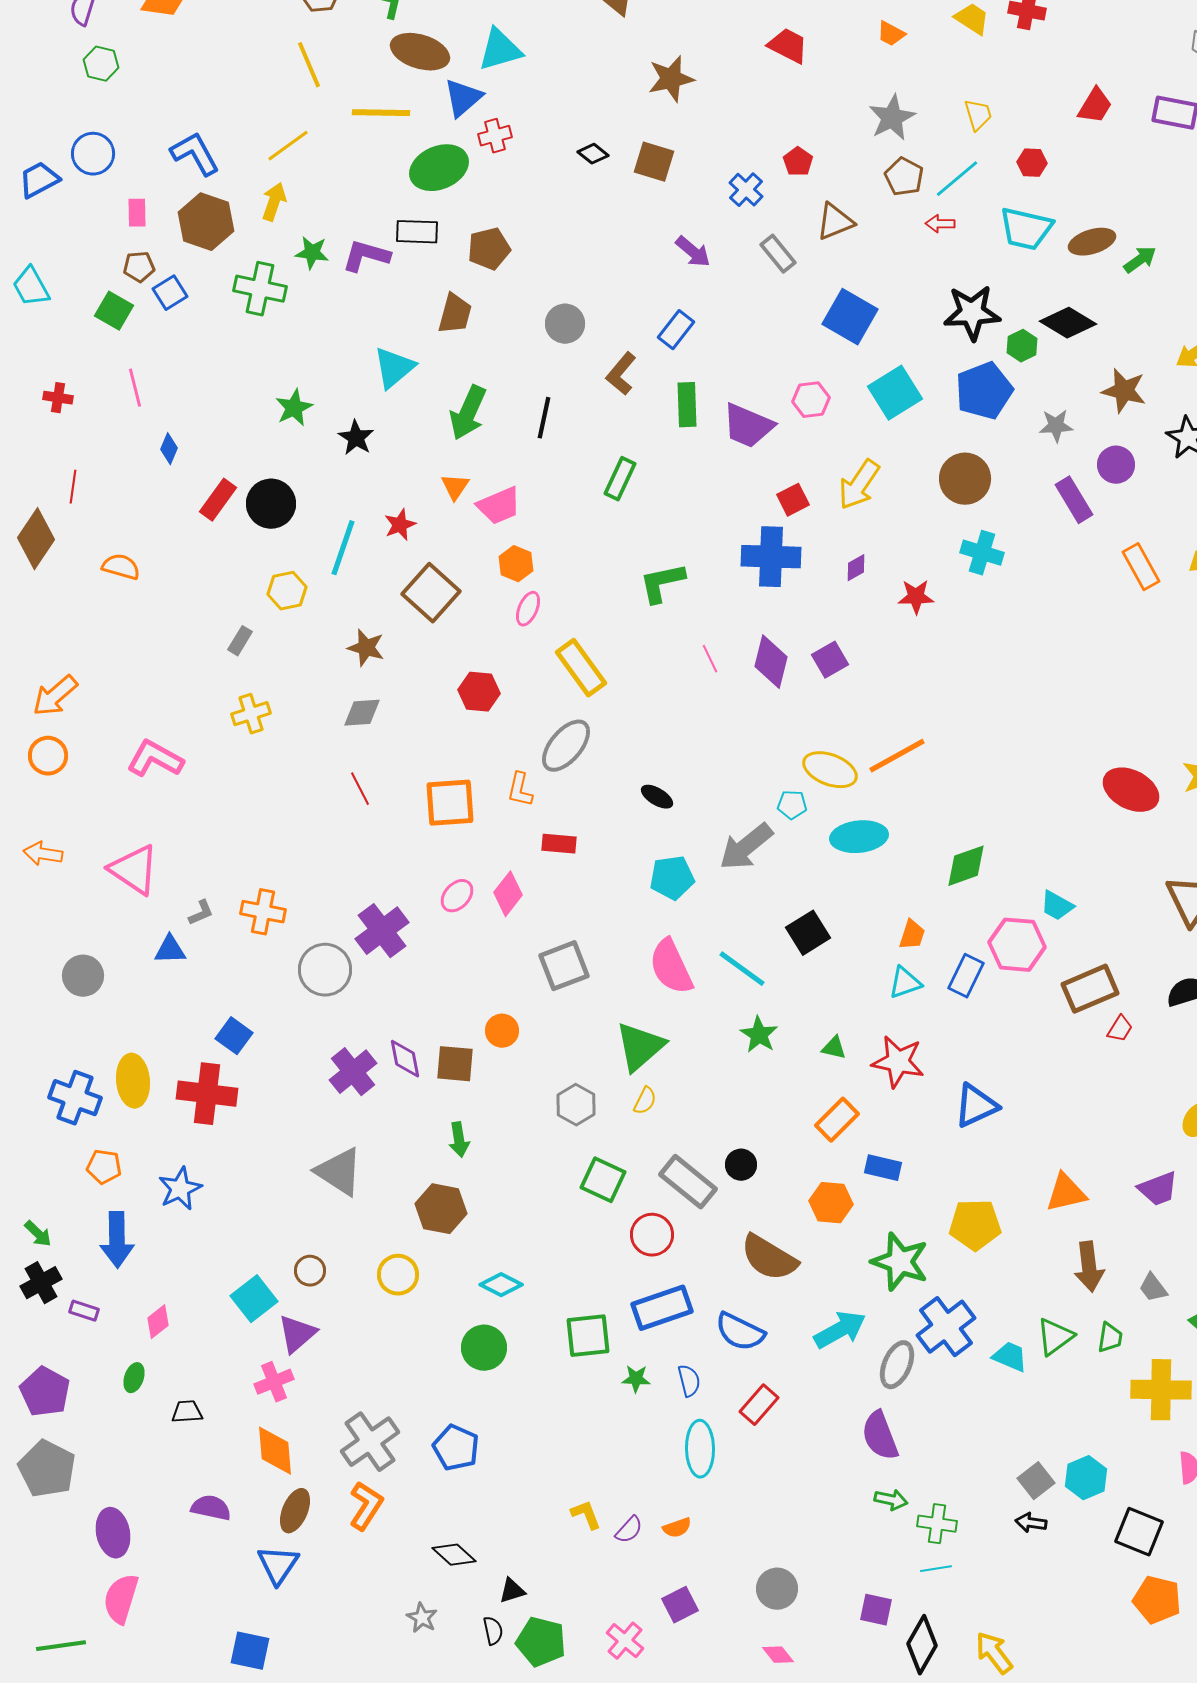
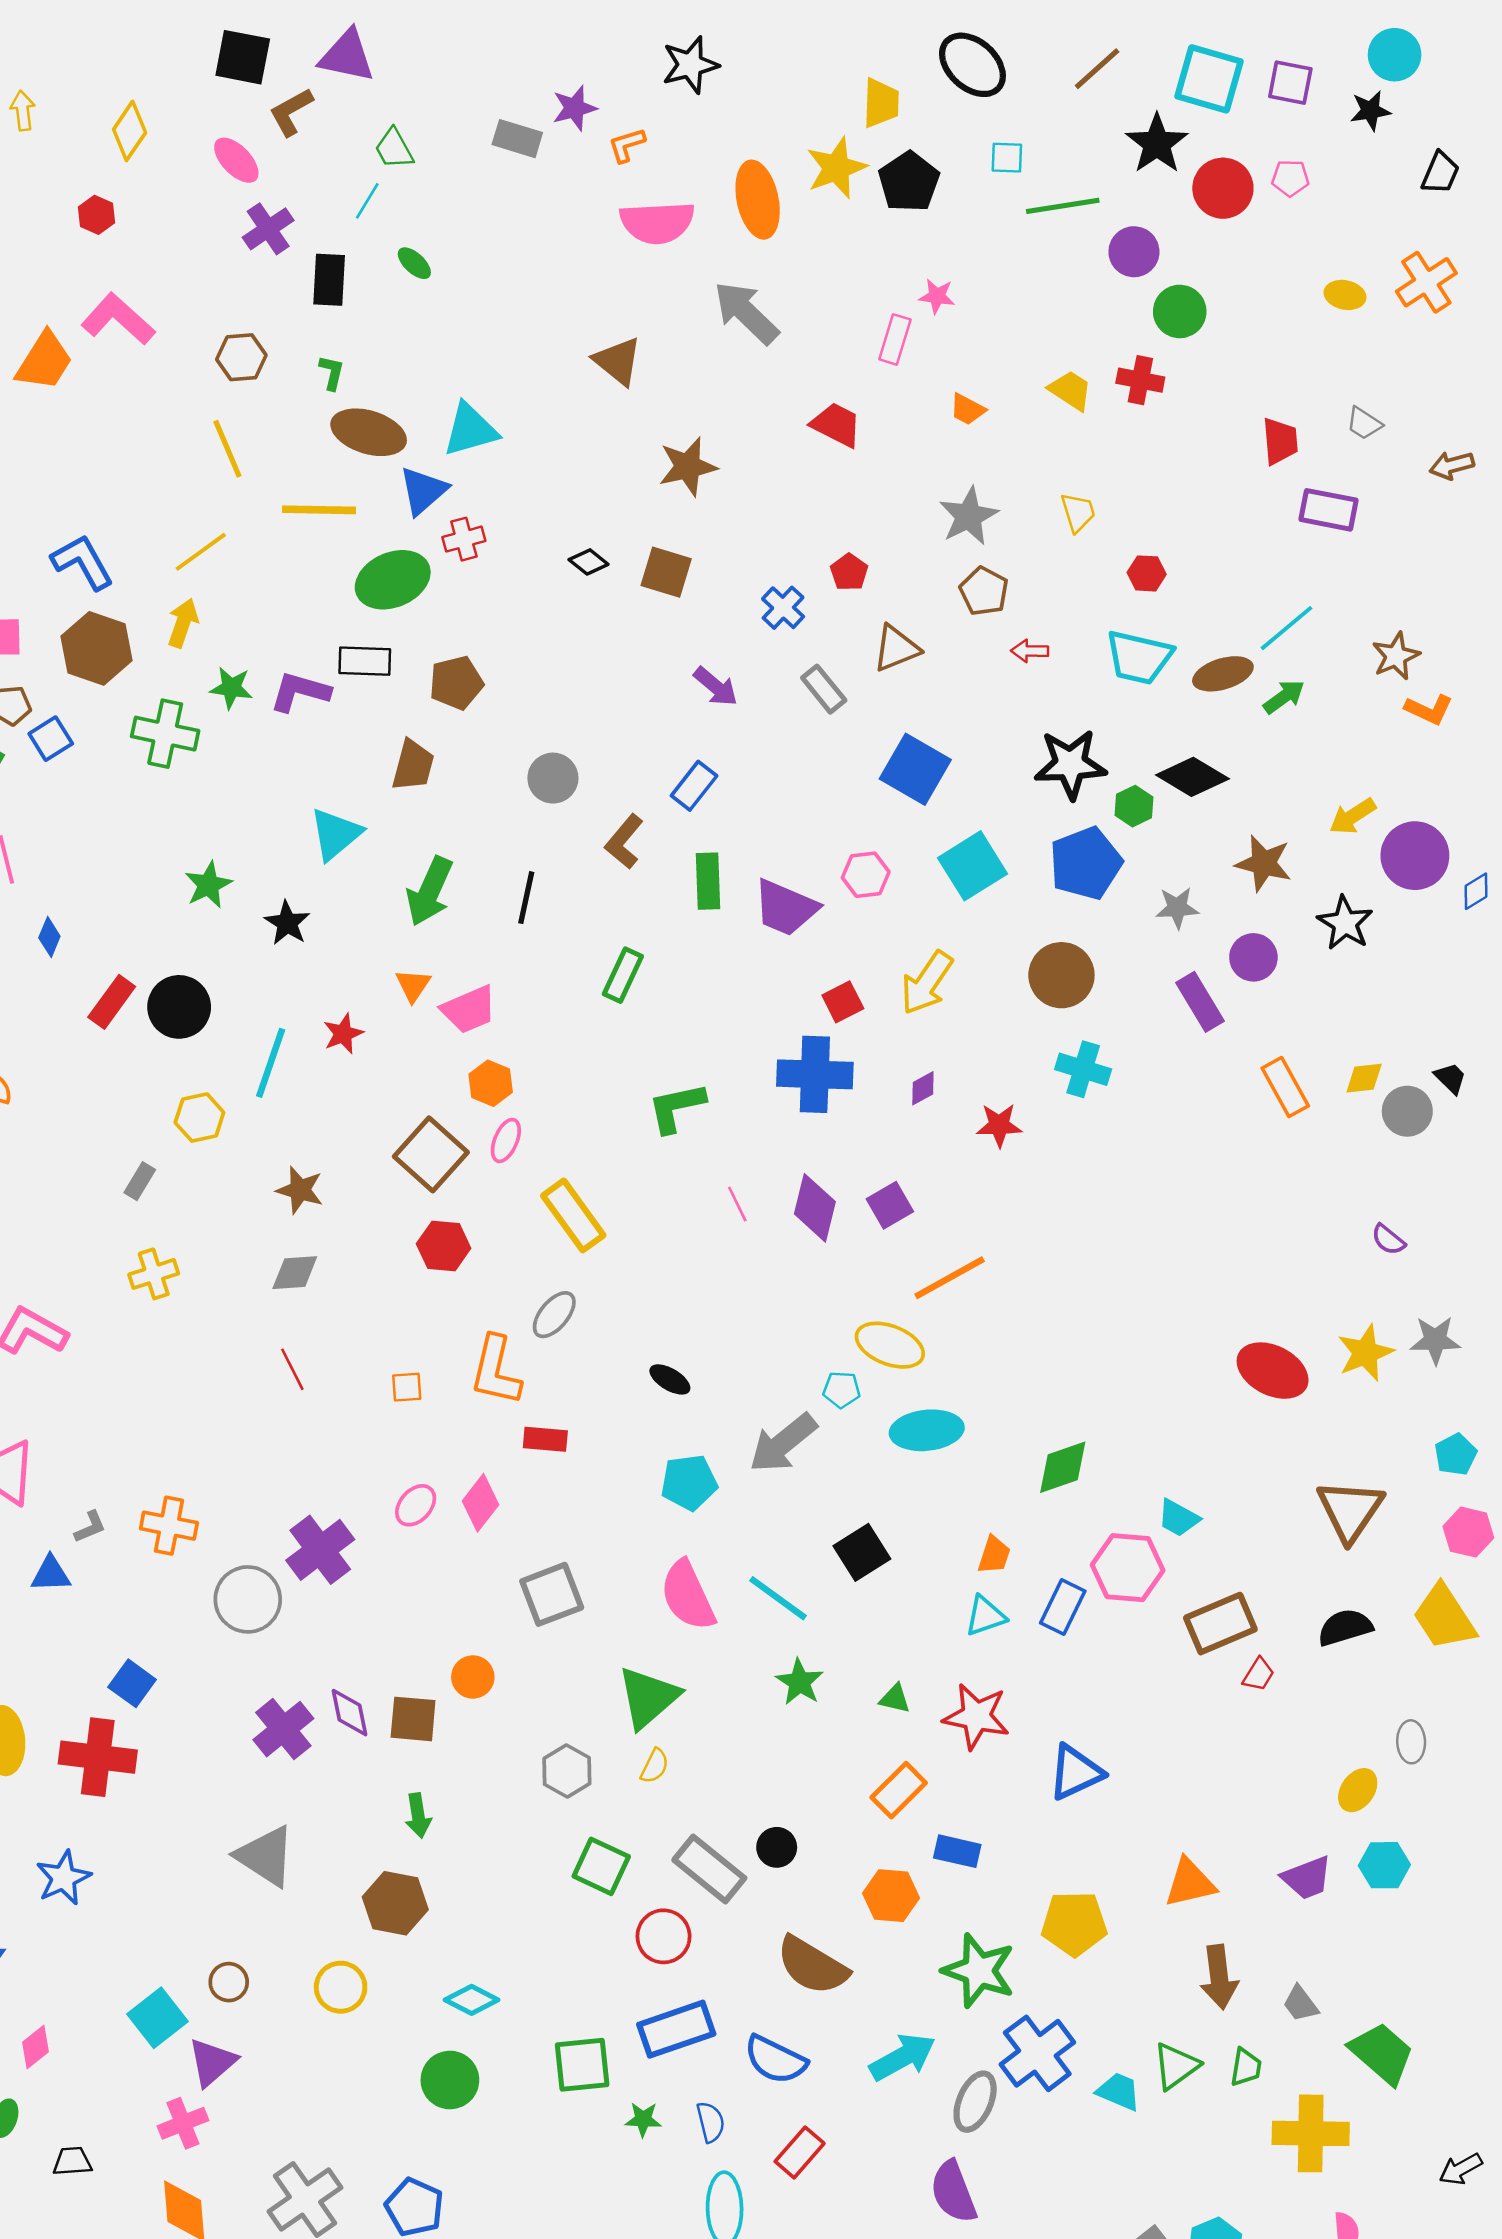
red trapezoid: (1095, 106) -> (1280, 441), moved, turned -36
cyan line: (957, 179) -> (1287, 628), moved
brown square: (431, 593) -> (431, 1154), moved
gray ellipse: (566, 746) -> (554, 1315), size x0.7
orange line: (897, 756) -> (950, 1278), moved
orange L-shape: (520, 790) -> (496, 1371), size x1.6
orange square: (450, 803) -> (407, 1387), size x0.5

